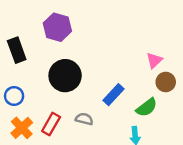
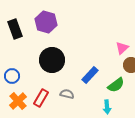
black rectangle: (17, 50) -> (15, 29), moved

